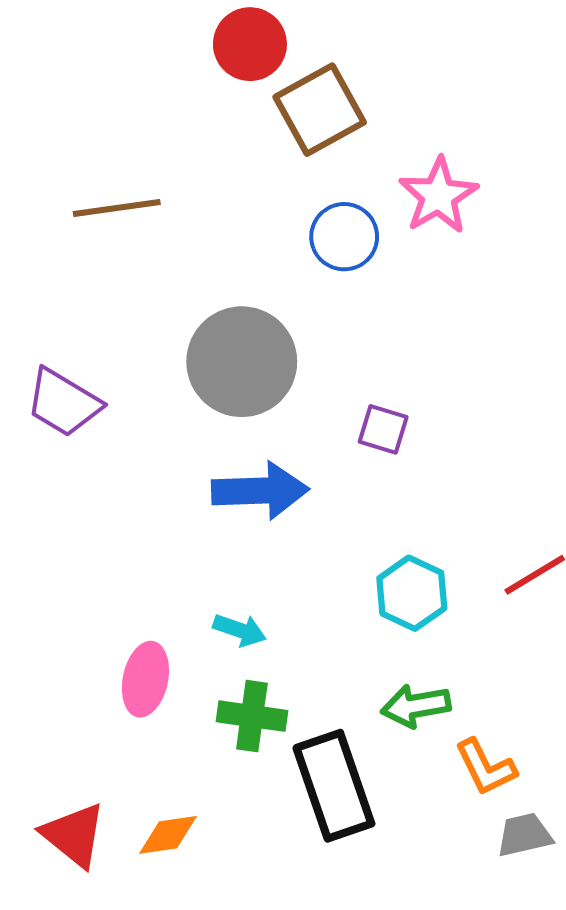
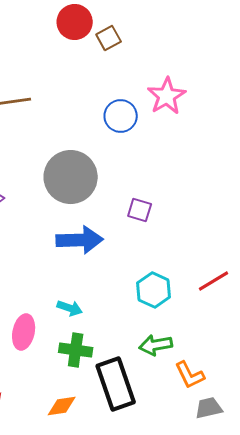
brown square: (320, 110) -> (109, 38), moved, size x0.6
orange diamond: (168, 835) -> (62, 406), moved

